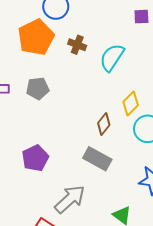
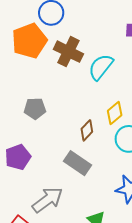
brown cross: (77, 45) -> (68, 52), size x1.6
gray pentagon: (38, 88) -> (35, 109), moved

